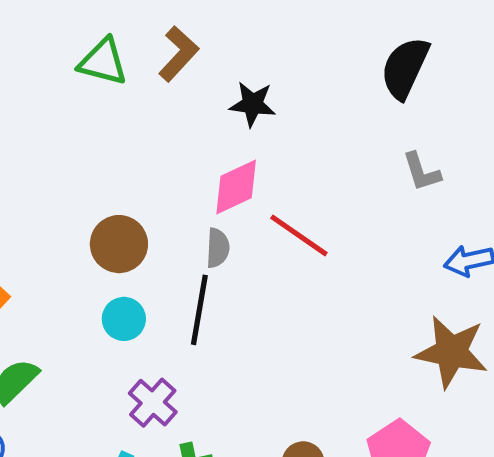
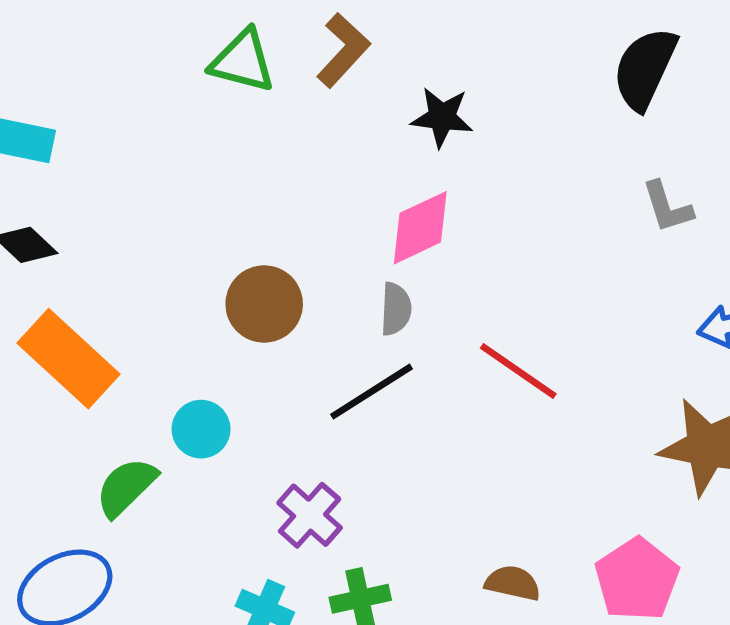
red line: (299, 235) -> (518, 371), moved
black line: (199, 310) -> (371, 392), turned 48
cyan circle: (124, 319) -> (201, 429), moved

